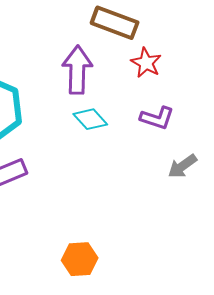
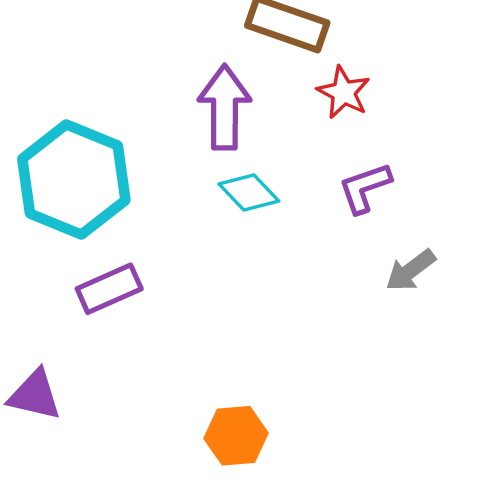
purple L-shape: (157, 118) -> (365, 188), turned 144

